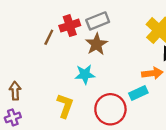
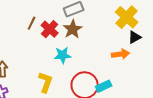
red cross: (70, 26) -> (50, 29), moved, turned -30
cyan rectangle: (138, 93) -> (104, 86), moved

